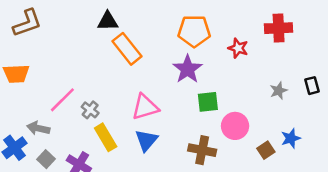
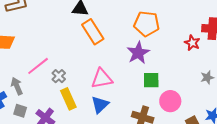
red star: (238, 48) -> (192, 43), moved
gray arrow: (38, 128) -> (17, 86), turned 48
gray square: (46, 159) -> (20, 111), turned -32

